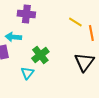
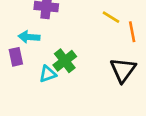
cyan triangle: (27, 73) -> (48, 74), moved, turned 32

